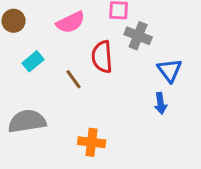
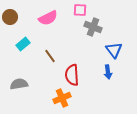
red semicircle: (102, 57) -> (72, 75), moved
gray semicircle: (27, 121) -> (19, 84), size x0.7
orange cross: (92, 142) -> (62, 98), turned -30

